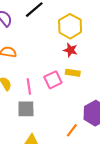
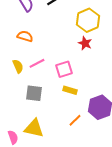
yellow rectangle: (73, 73) -> (70, 90), moved
pink line: (29, 86) -> (37, 63), moved, turned 63

